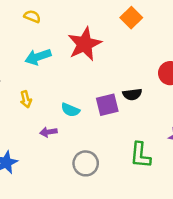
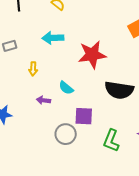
red star: (85, 44) -> (92, 55), moved
black semicircle: (132, 94) -> (119, 90), size x1.8
purple square: (107, 105) -> (84, 116), moved

